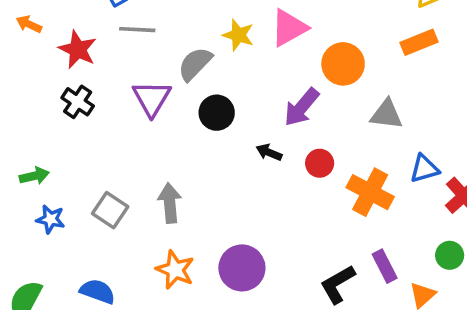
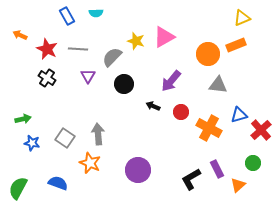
gray line: (137, 30) -> (78, 49), moved
orange circle: (343, 64) -> (208, 54), moved
purple triangle: (152, 98) -> (88, 76), size x0.7
orange star: (175, 270) -> (90, 163), moved

